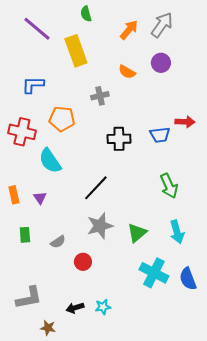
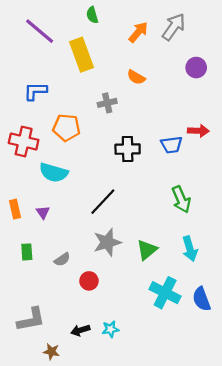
purple circle: (161, 63) -> (196, 68), moved
cyan semicircle: (50, 161) -> (54, 173), turned -40

